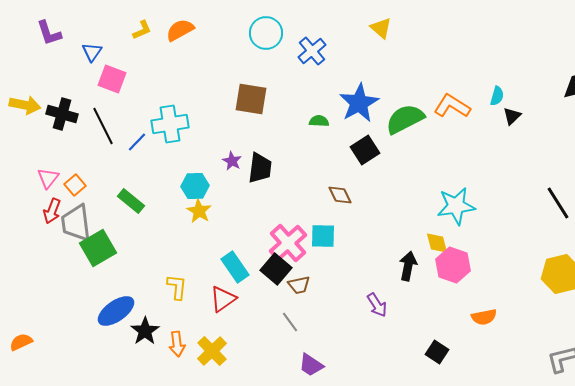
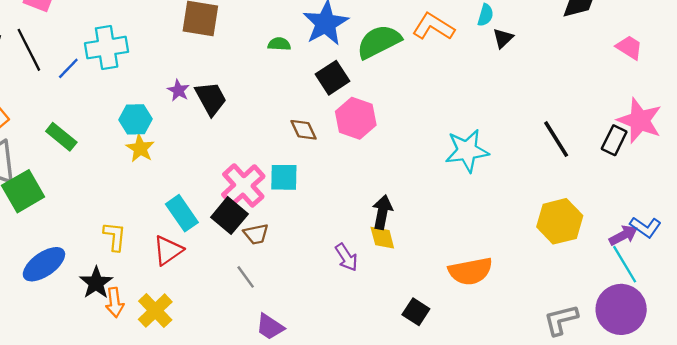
black trapezoid: (260, 168) -> (211, 99), turned -36
cyan star: (456, 206) -> (467, 151), moved
yellow diamond: (437, 243) -> (382, 238), moved
pink hexagon: (453, 265) -> (356, 118), moved
orange semicircle: (484, 317) -> (470, 271), size x1.5
black star: (145, 331) -> (96, 283), moved

